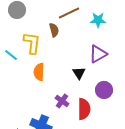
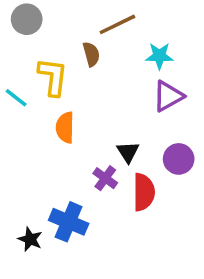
cyan star: (98, 20) -> (159, 56), moved
black triangle: (79, 73) -> (128, 152), moved

